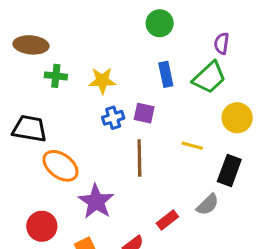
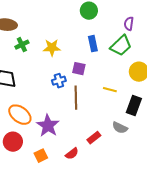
green cross: (56, 76) -> (22, 45), turned -32
blue cross: (113, 118) -> (59, 81), moved
orange ellipse: (60, 166) -> (20, 115), moved
gray semicircle: (208, 205) -> (120, 128), turned 70

